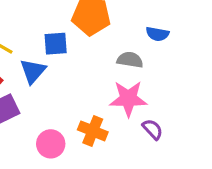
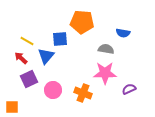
purple semicircle: (153, 129) -> (129, 89), moved, turned -72
pink circle: (51, 144) -> (53, 90), moved

